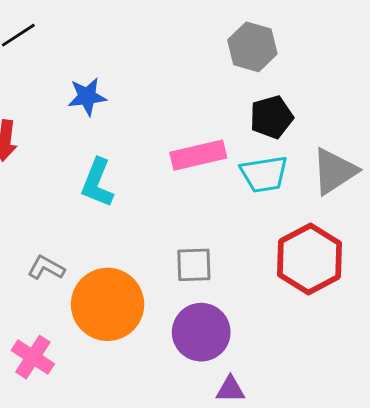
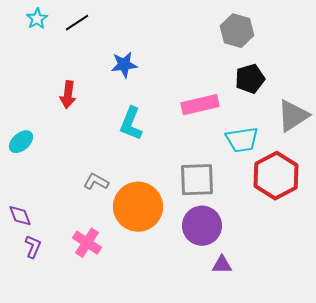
cyan trapezoid: (264, 174) -> (242, 140), moved
gray square: (194, 265) -> (197, 180), size x1.4

